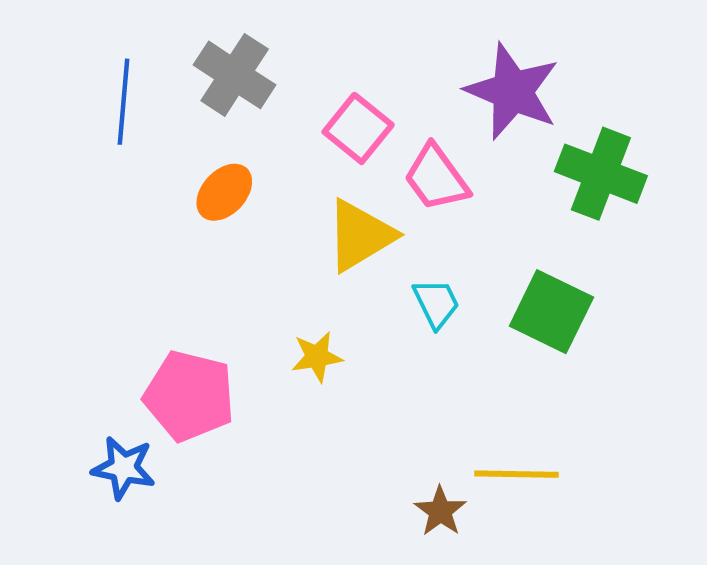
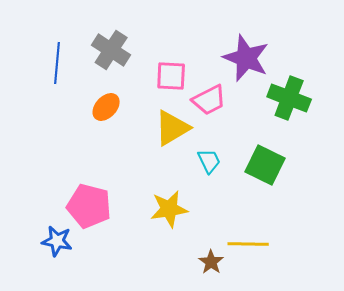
pink square: (358, 128) -> (171, 76), turned -36
pink trapezoid: (436, 178) -> (209, 100), turned -81
yellow star: (317, 357) -> (169, 209), moved, size x1.5

